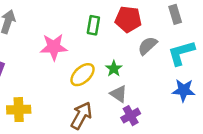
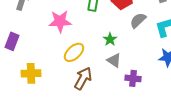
yellow ellipse: (83, 75) -> (74, 52), moved
purple cross: (131, 116) -> (133, 78), moved, turned 35

